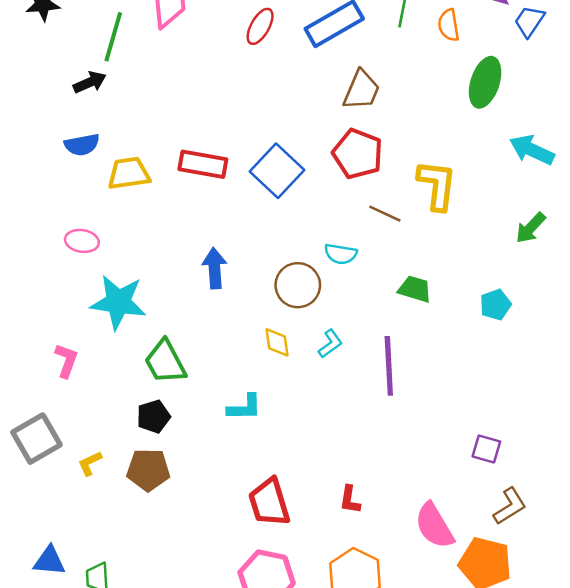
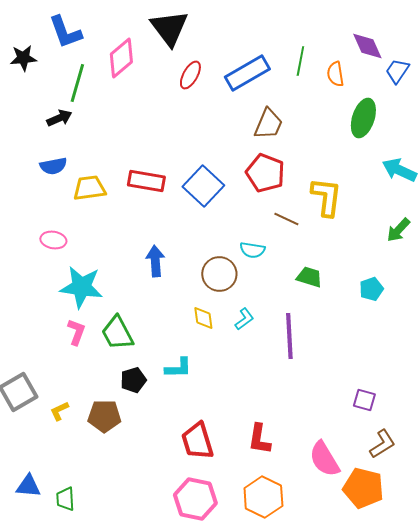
pink L-shape: (66, 361) -> (76, 332), moved
black pentagon: (153, 416) -> (133, 380), moved
red L-shape: (350, 500) -> (259, 439), size x1.4

